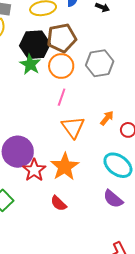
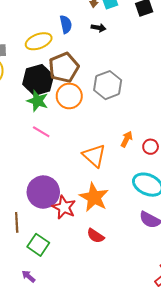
pink line: (62, 97) -> (41, 132), moved, turned -66

